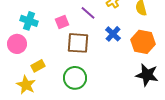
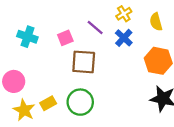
blue cross: (113, 34) -> (124, 38), moved
pink circle: (17, 44) -> (14, 81), moved
yellow rectangle: (38, 66) -> (48, 103), moved

